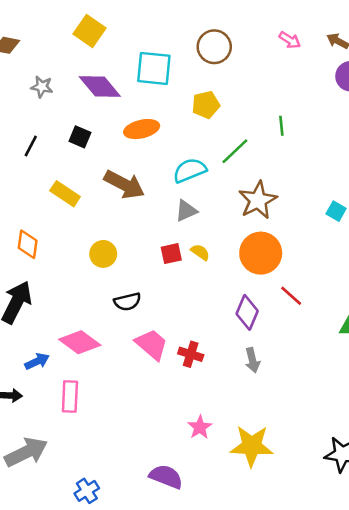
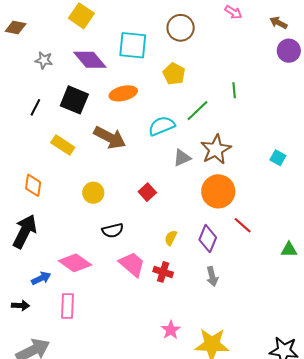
pink arrow: (290, 40) -> (233, 12), moved
yellow pentagon: (206, 105) -> (174, 74), turned -30
black square: (80, 137) -> (74, 100), size x1.6
gray triangle: (186, 211) -> (182, 158), moved
yellow semicircle: (200, 252) -> (171, 238), moved, turned -98
red square: (171, 254) -> (147, 192), turned -30

